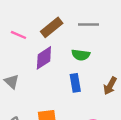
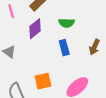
pink line: (18, 35) -> (11, 11), turned 56

